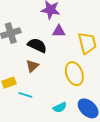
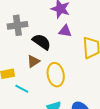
yellow ellipse: (74, 74) -> (56, 75), moved

